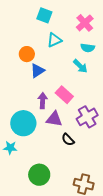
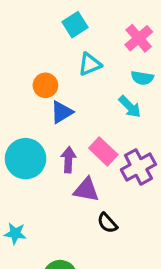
cyan square: (44, 15) -> (75, 25), turned 35
purple cross: (87, 117) -> (138, 167), moved
cyan circle: (23, 123) -> (26, 159), moved

